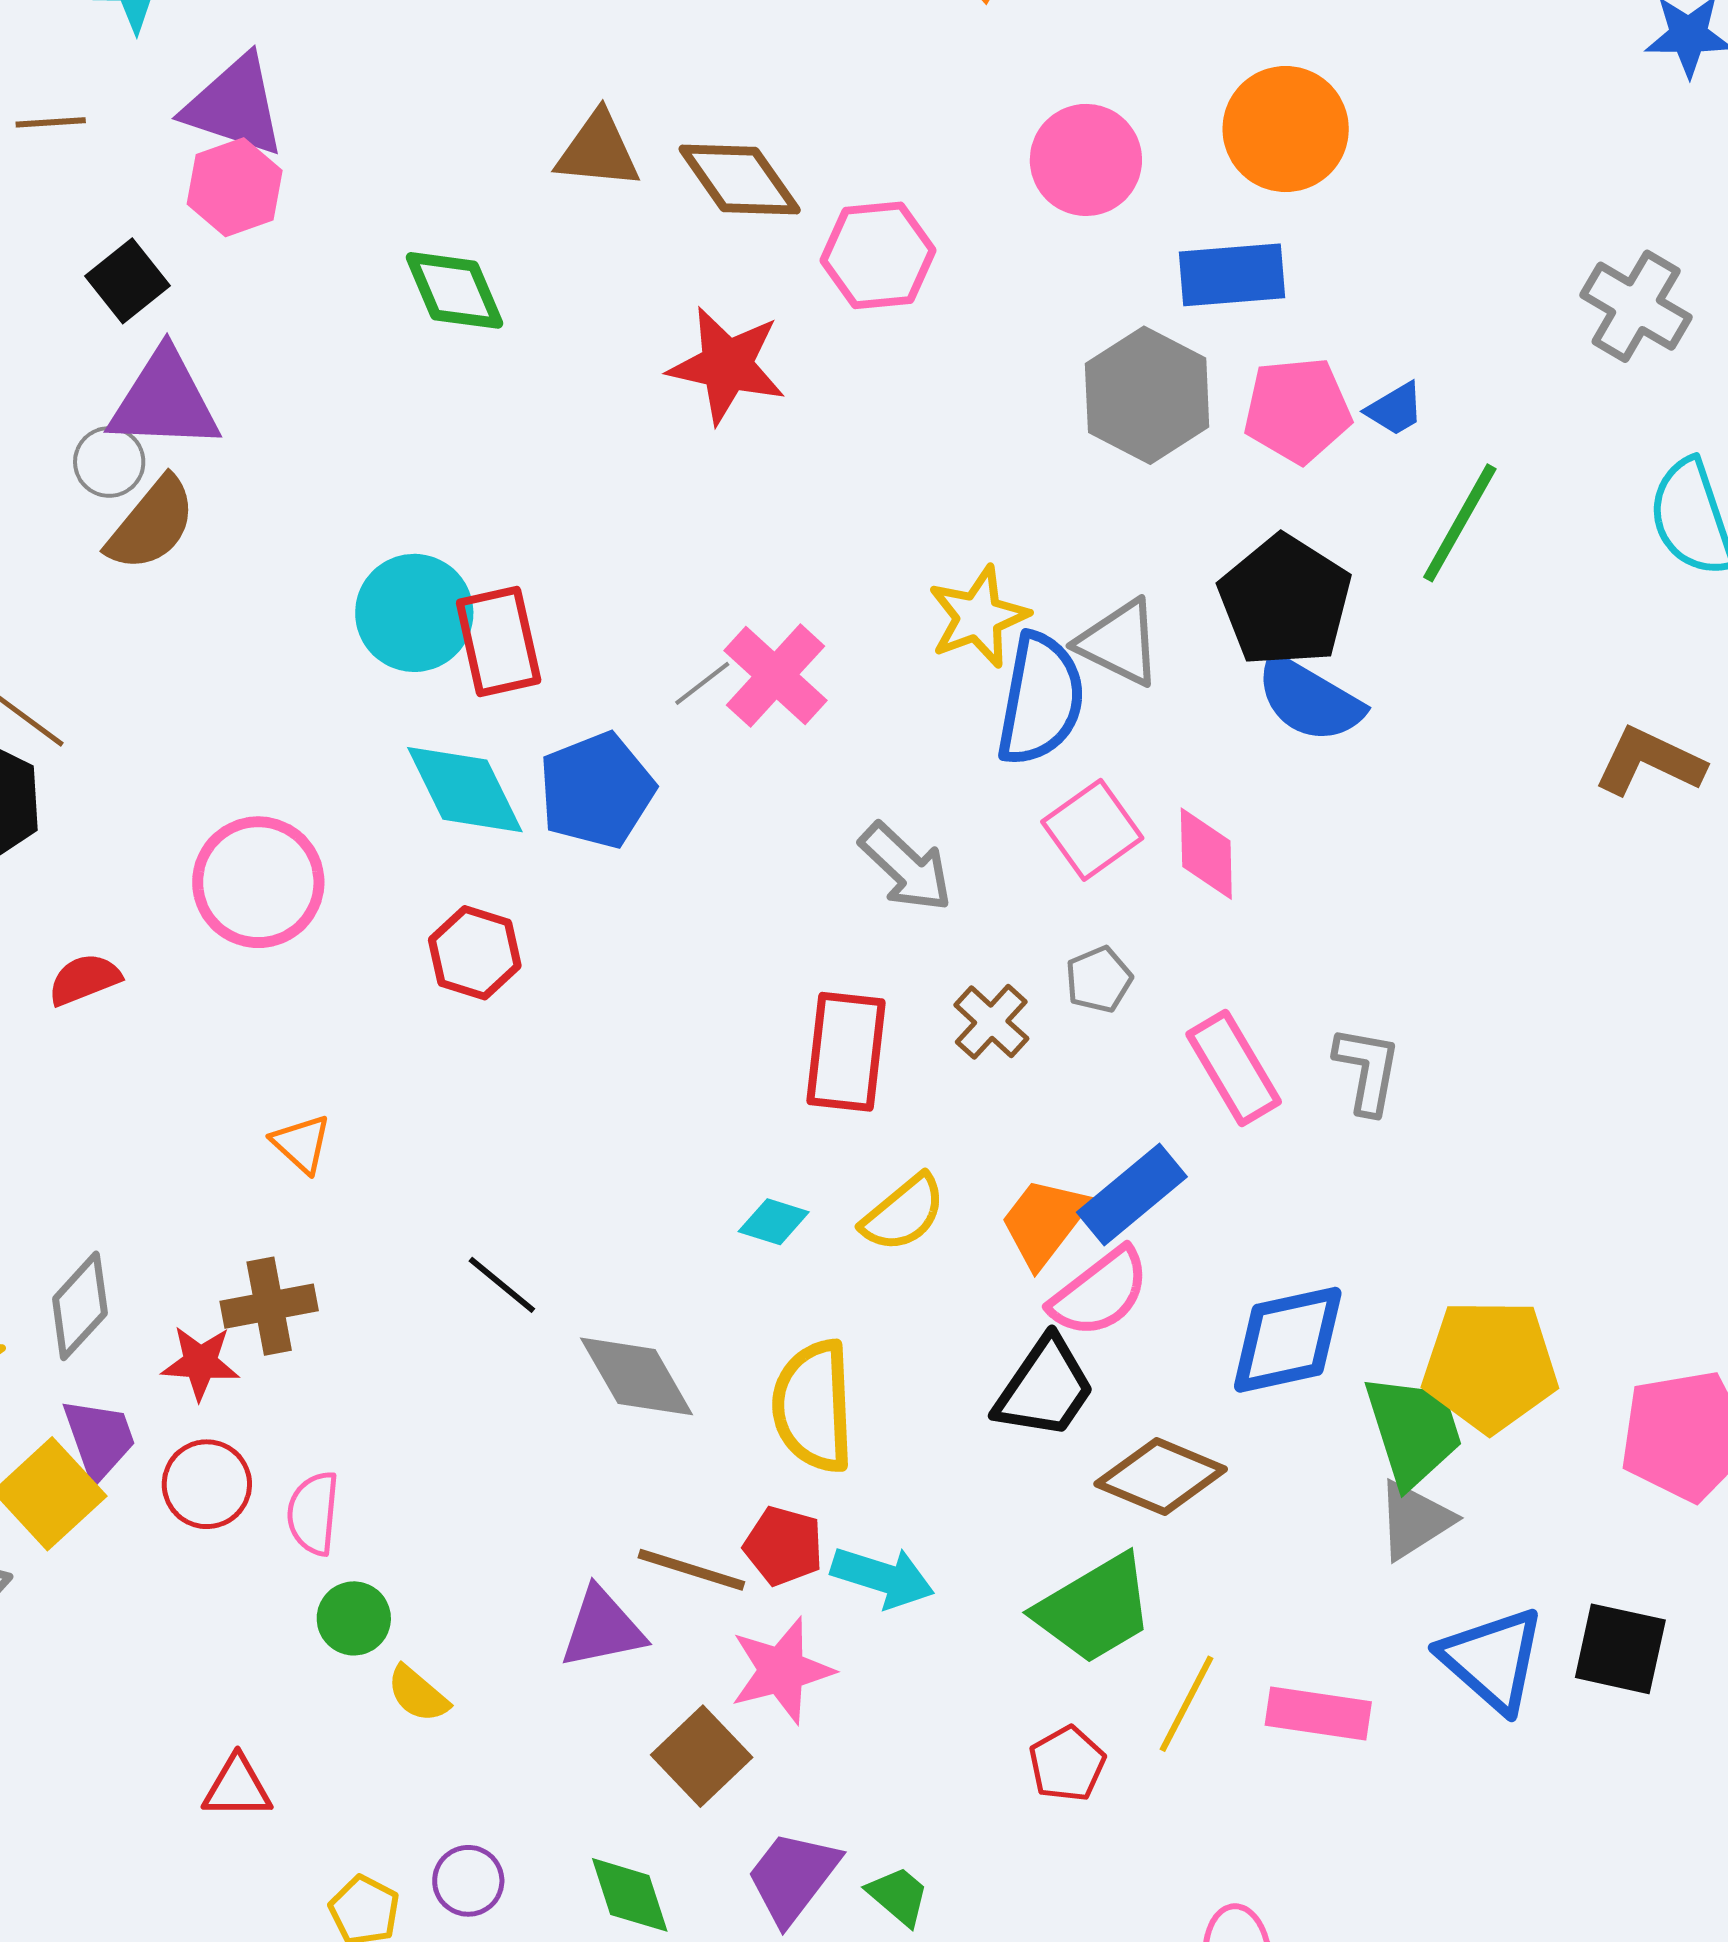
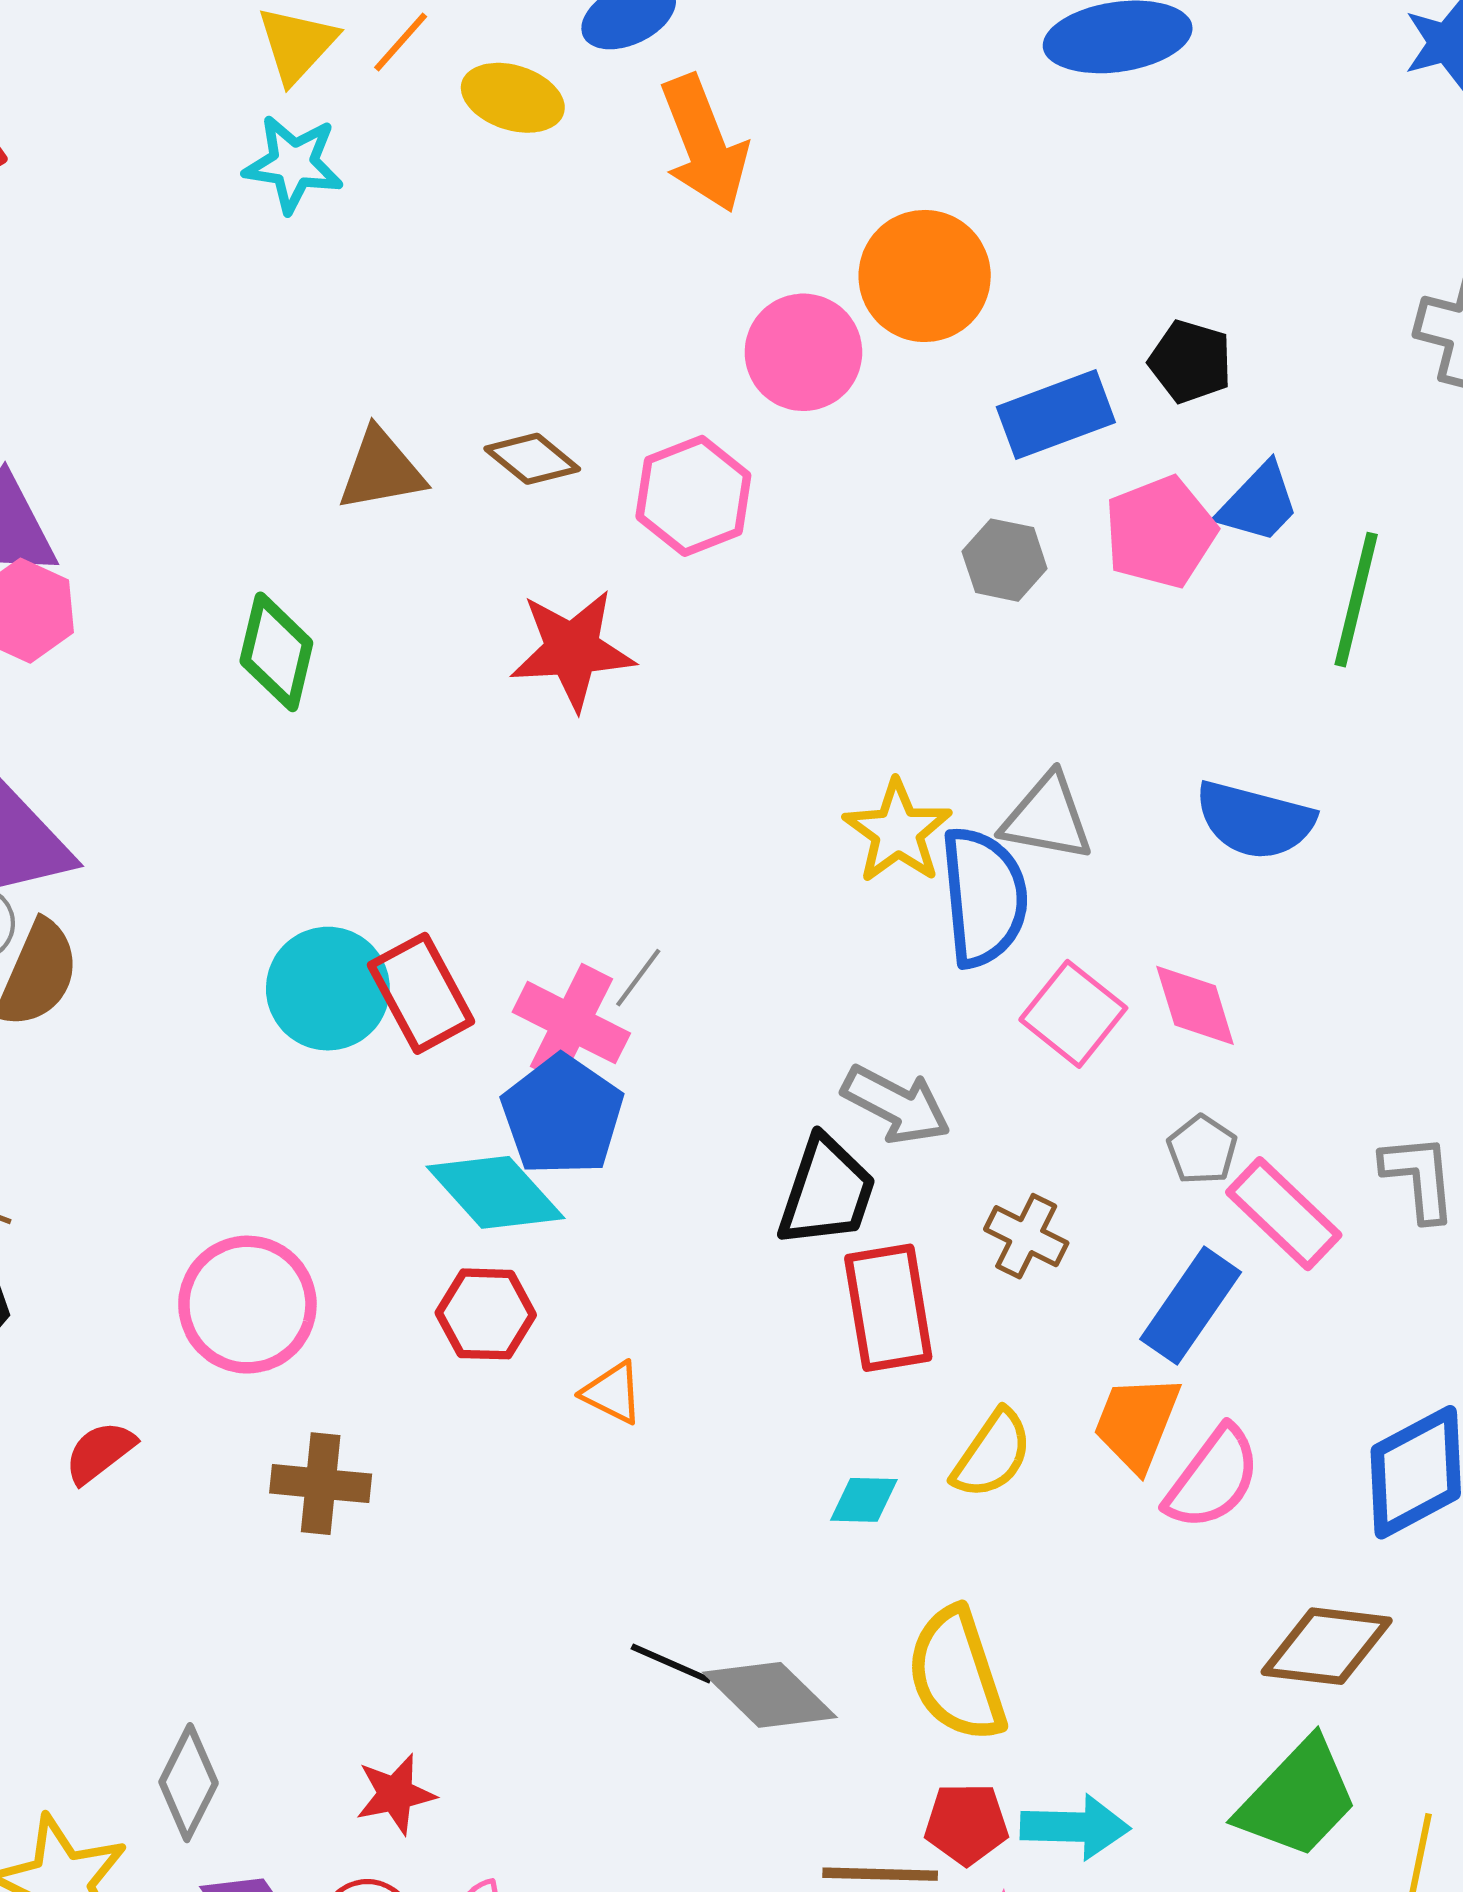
orange circle: (1286, 129) -> (925, 276), moved
pink circle: (1086, 160) -> (803, 352), moved
brown diamond: (740, 179) -> (532, 459), size x0.7
green diamond: (454, 290) -> (276, 652), turned 52
gray hexagon: (1147, 395) -> (1005, 560), size x0.6
blue trapezoid: (1395, 409) -> (1259, 503), size x1.4
black pentagon: (1285, 601) -> (1190, 362), moved, size x0.6
pink cross: (776, 676) -> (571, 1023), moved
cyan diamond: (465, 790) -> (495, 1192), moved
gray pentagon: (1099, 979) -> (1202, 1150), moved
orange triangle: (301, 1144) -> (612, 1393), moved
blue rectangle: (1132, 1195) -> (1191, 1306), moved
black line: (502, 1285) -> (671, 1663), moved
brown cross: (269, 1306) -> (321, 1484), moved, turned 32
red star: (200, 1363) -> (395, 1794), moved
black trapezoid: (1045, 1388) -> (827, 1192), moved

